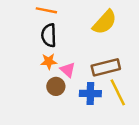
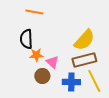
yellow semicircle: (105, 22) -> (84, 40), moved
black semicircle: (49, 35) -> (26, 39), moved

